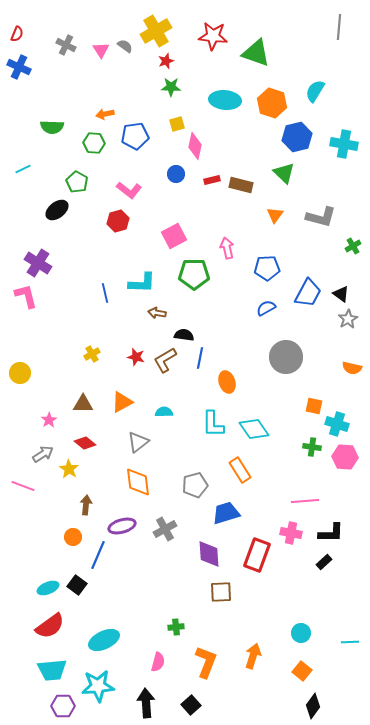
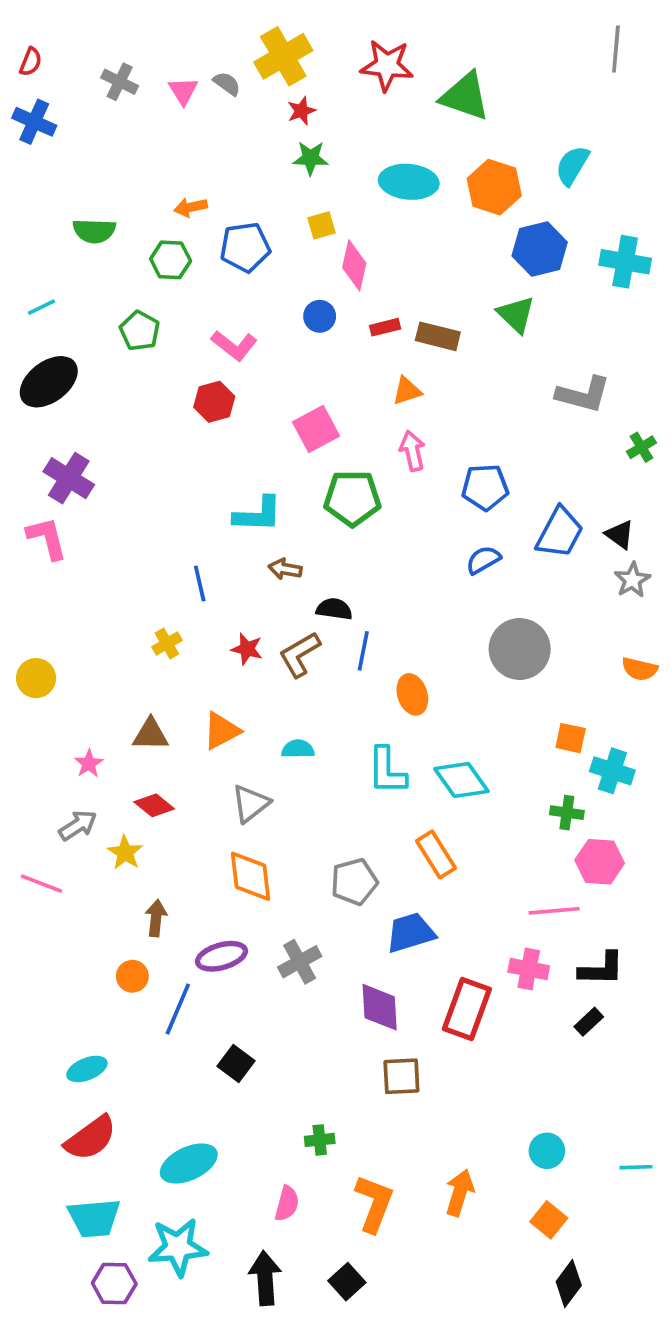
black ellipse: (57, 210) -> (49, 382), moved, size x1.4
orange triangle: (275, 215) -> (407, 391), moved, turned 36
blue line: (105, 293) -> (200, 584), moved
pink hexagon: (345, 457) -> (600, 862), moved
black square: (77, 585) -> (236, 1064), moved

